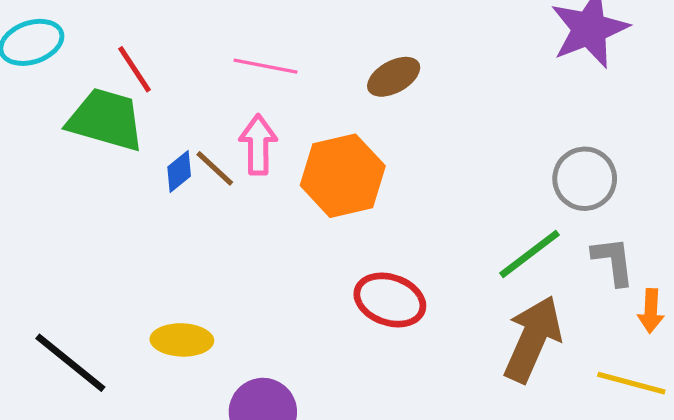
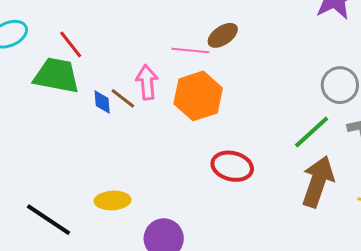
pink line: (266, 66) -> (190, 51), moved
blue diamond: (179, 171) -> (102, 102), turned -50

